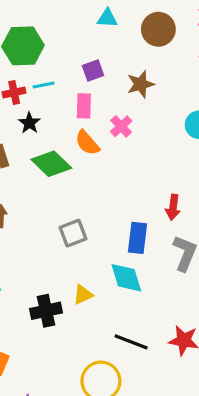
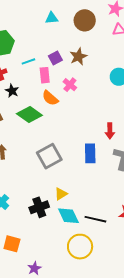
purple square: (93, 70) -> (55, 58), moved
cyan line: (44, 85) -> (28, 61), moved
gray square: (73, 233) -> (49, 156), size x1.4
cyan diamond: (126, 278) -> (68, 216), moved

